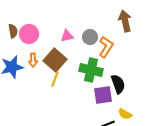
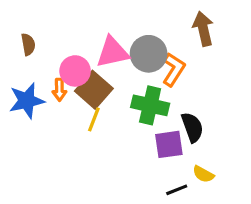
pink circle: (29, 34) -> (75, 71), moved
pink triangle: (67, 36) -> (113, 52), size x1.6
gray circle: (90, 37) -> (149, 54), size x1.5

